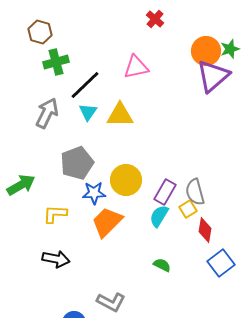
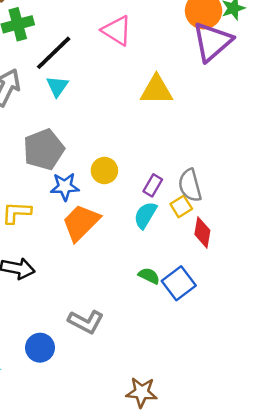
pink triangle: (136, 67) -> (117, 31), turned 44
yellow triangle: (120, 115) -> (156, 90), moved
yellow circle: (126, 180) -> (104, 171), size x0.7
purple rectangle: (165, 192) -> (153, 185), size x0.7
blue square: (221, 263) -> (179, 283), moved

